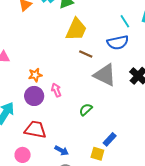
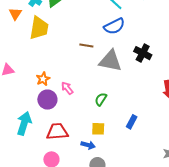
yellow trapezoid: (76, 29) -> (39, 28), moved
yellow square: (97, 154) -> (98, 129), moved

